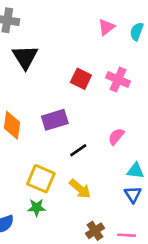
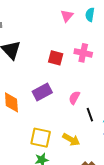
pink semicircle: (116, 136) -> (74, 98), moved
black line: (78, 150) -> (90, 115), moved, turned -64

